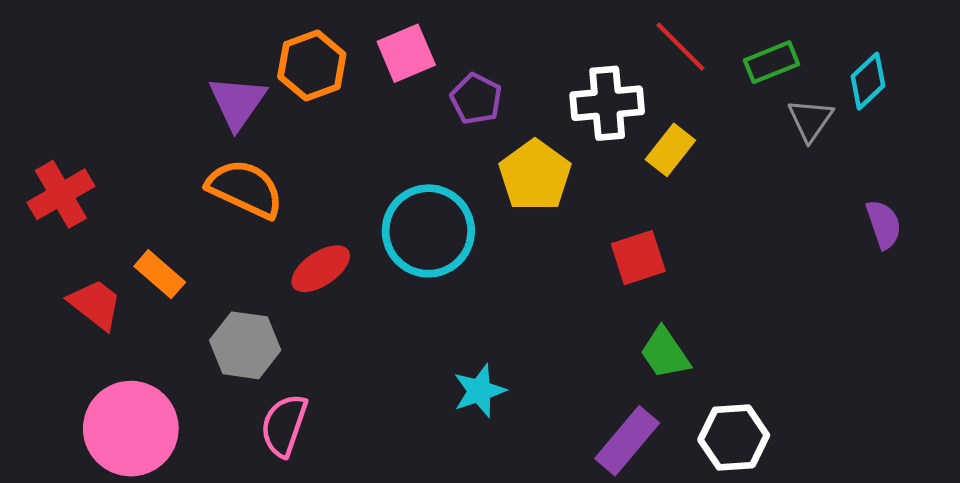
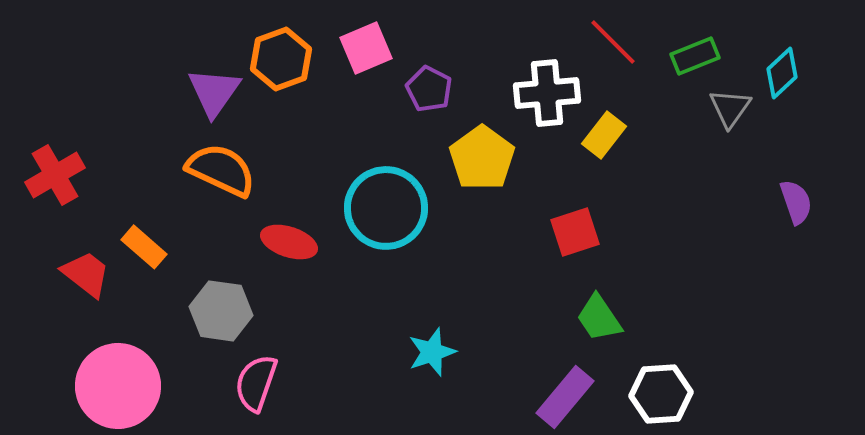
red ellipse: (321, 269) -> (289, 242), turned 52

